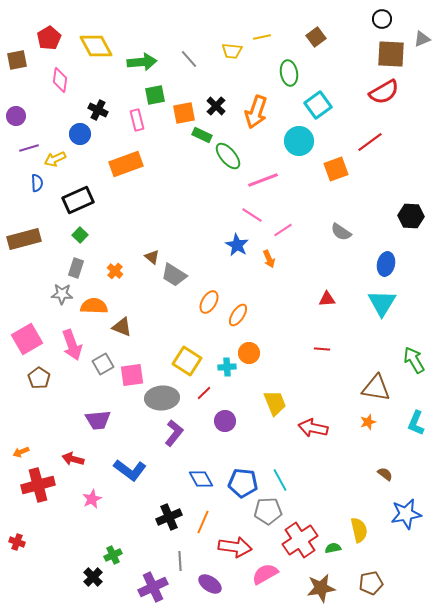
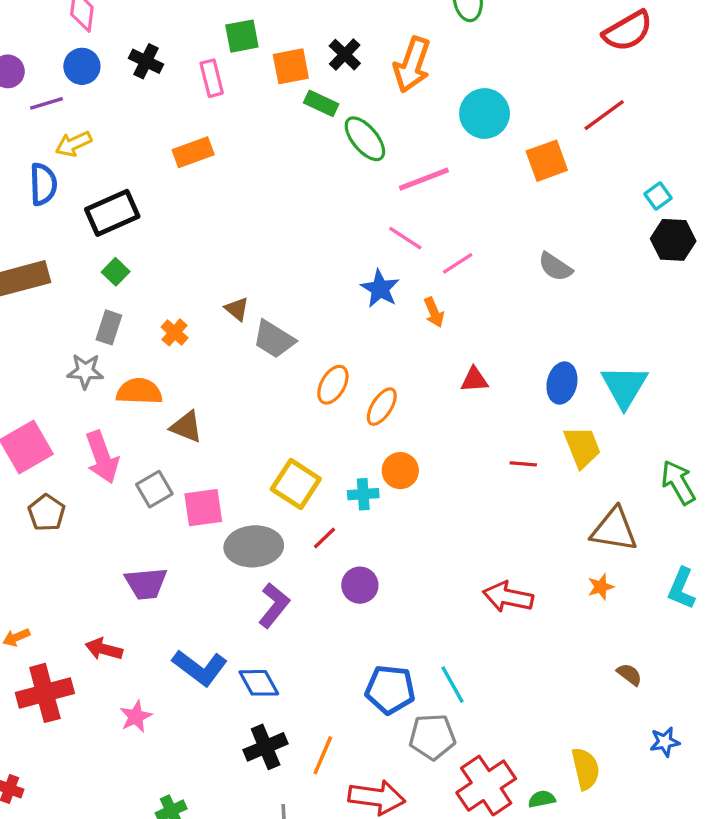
cyan square: (318, 105) -> (658, 196), moved, size x0.6
blue circle: (80, 134) -> (82, 66), moved
purple line: (29, 148) -> (47, 103), moved
orange rectangle: (126, 164) -> (193, 152), size x0.7
blue semicircle: (37, 183) -> (43, 184), size x1.4
blue ellipse: (386, 264) -> (562, 383), moved
red triangle: (327, 299) -> (474, 380), moved
yellow trapezoid: (275, 403) -> (582, 447), moved
blue diamond: (201, 479) -> (259, 683), moved
blue star: (406, 514) -> (665, 742), size x0.6

